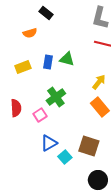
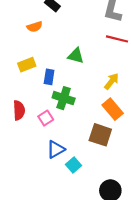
blue rectangle: (48, 62) -> (49, 77), moved
green cross: (56, 97) -> (64, 98), turned -36
brown square: (89, 146) -> (100, 135), moved

